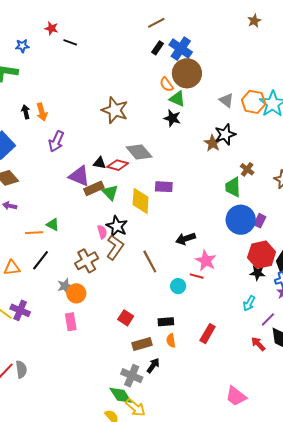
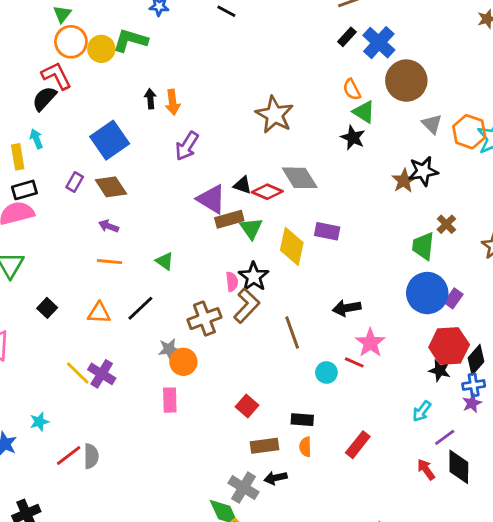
brown circle: (187, 73) -> (406, 81), moved
orange line: (34, 233) -> (109, 262), moved
black arrow: (153, 365) -> (276, 478), turned -147

